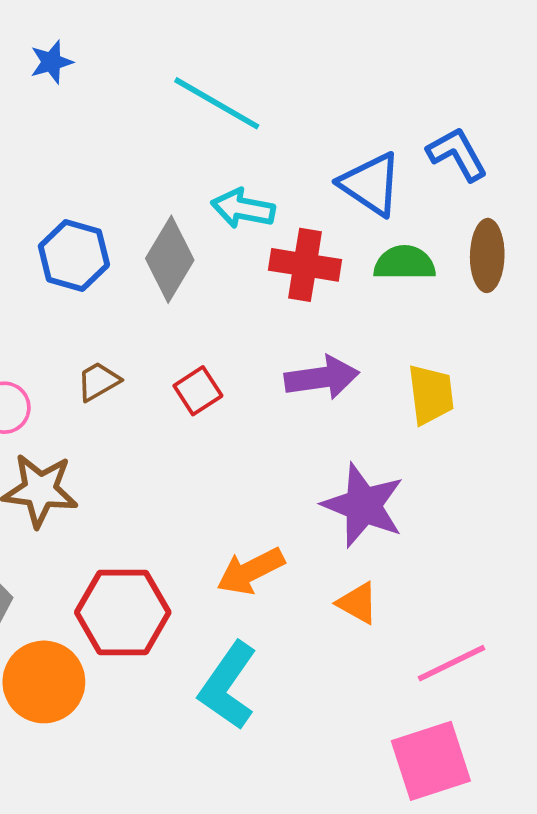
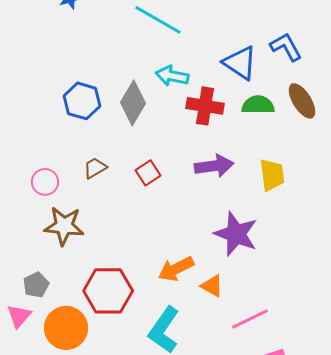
brown ellipse: (487, 255) -> (302, 101), turned -33
orange triangle: (358, 603) -> (212, 286), moved
pink line: (452, 663) -> (250, 319), moved

